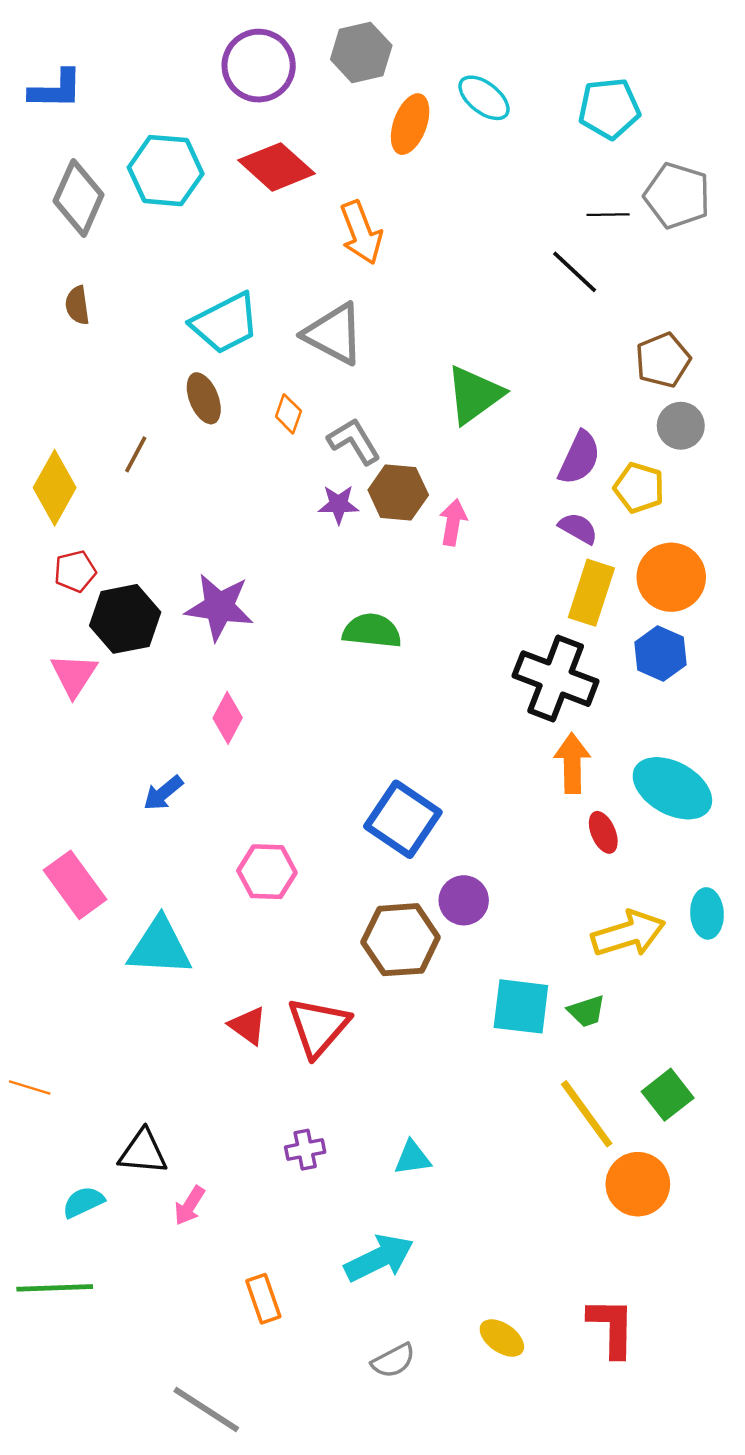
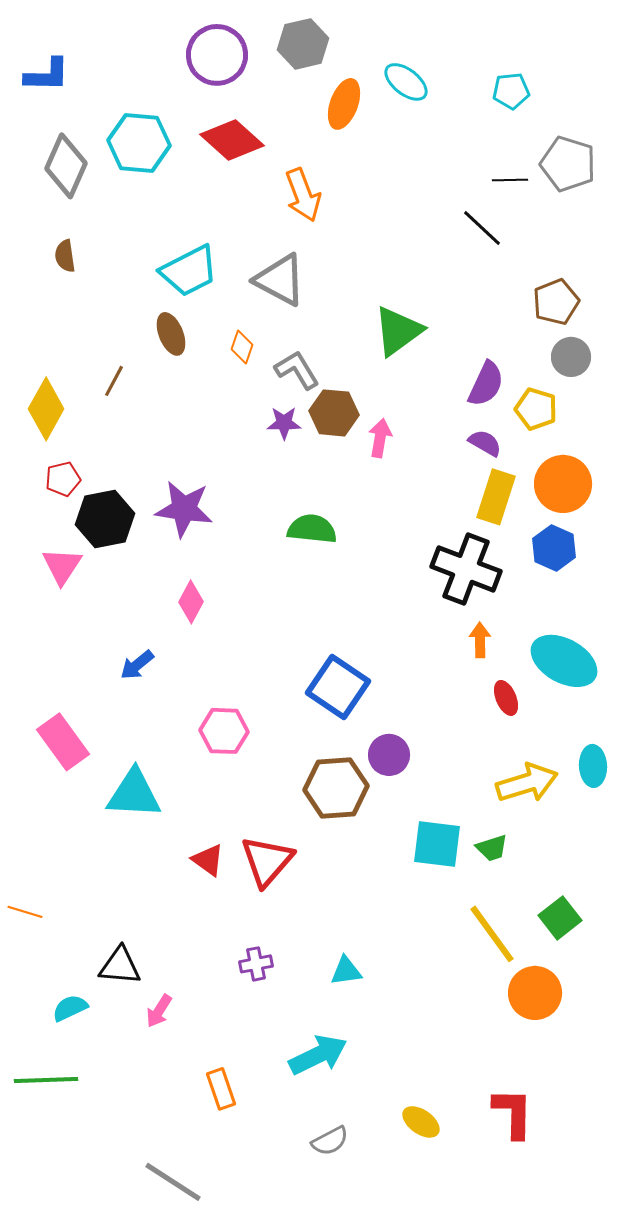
cyan pentagon: (609, 109) -> (511, 91), size x0.7
orange arrow: (572, 763) -> (480, 640), size x0.7

